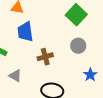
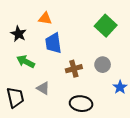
gray circle: (78, 46) -> (103, 65), moved

